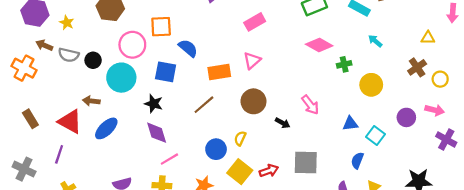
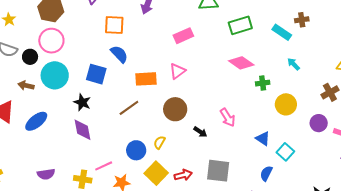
orange square: (161, 27) -> (114, 25), moved
pink circle: (132, 45) -> (51, 41), moved
brown arrow: (91, 101) -> (26, 86), moved
purple circle: (406, 117) -> (319, 123), moved
blue triangle: (350, 124) -> (263, 139), turned 35
pink line: (169, 159) -> (104, 166), moved

